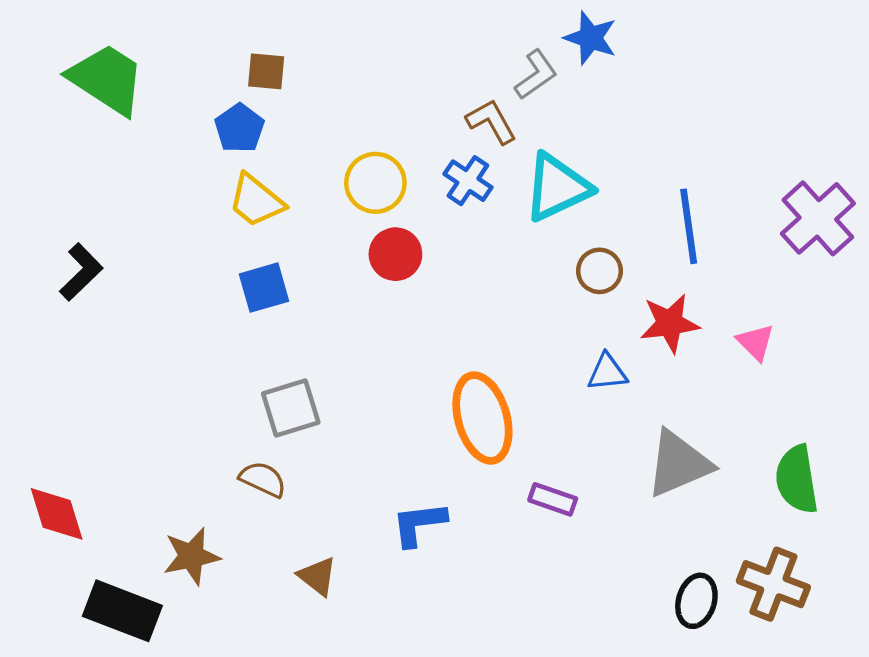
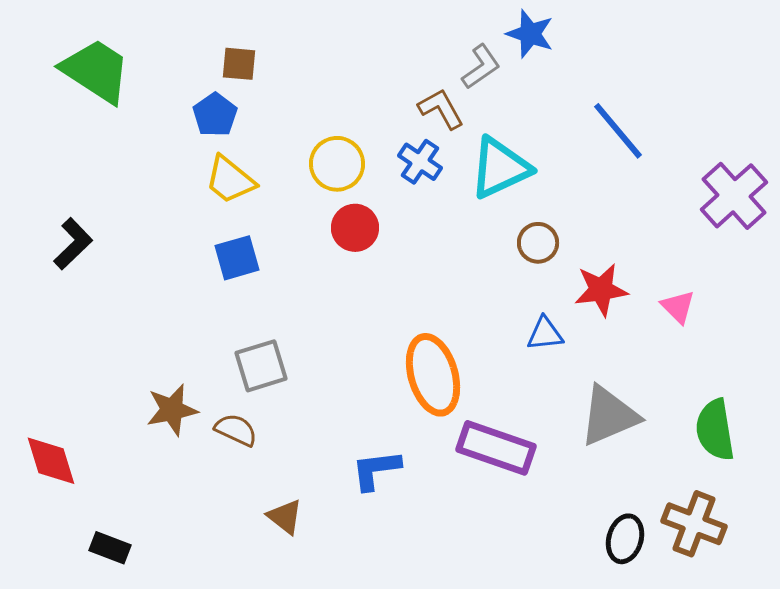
blue line: (689, 226) -> (618, 131), moved, turned -32
purple rectangle: (553, 499) -> (496, 448), size x1.8
brown star: (191, 556) -> (172, 410), moved
black rectangle: (122, 611) -> (110, 548), size x0.6

